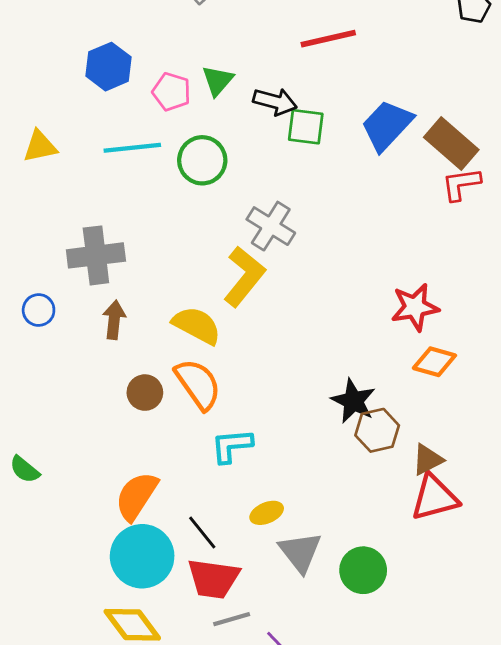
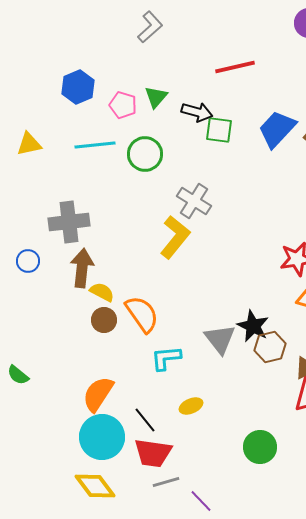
brown arrow: (114, 320) -> (82, 268), size x1.4
yellow semicircle: (197, 325) -> (102, 292), moved, size x0.7
gray triangle: (300, 552) -> (220, 339), moved

